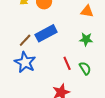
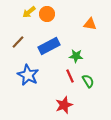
green star: (86, 39) -> (76, 56), moved
brown line: (25, 40) -> (18, 42), moved

